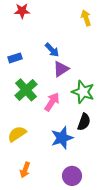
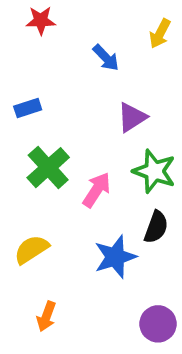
yellow arrow: (86, 18) -> (160, 34), turned -133
blue arrow: (52, 50) -> (106, 58), moved
purple triangle: (61, 69) -> (132, 117), moved
purple circle: (72, 176) -> (158, 324), moved

